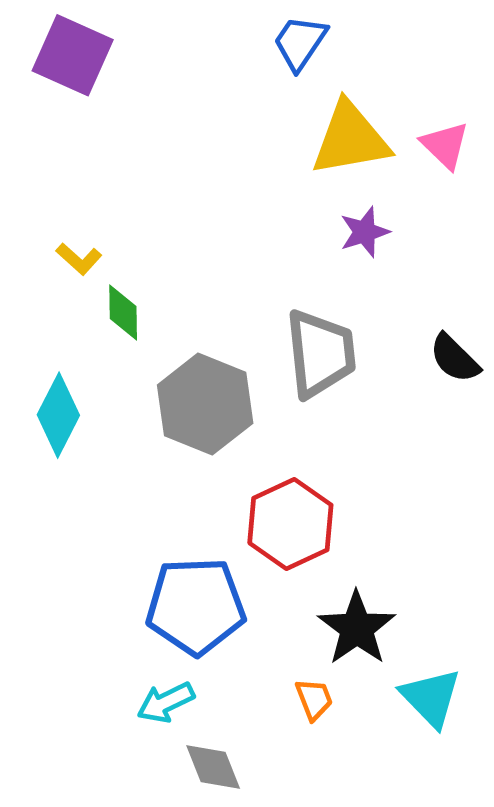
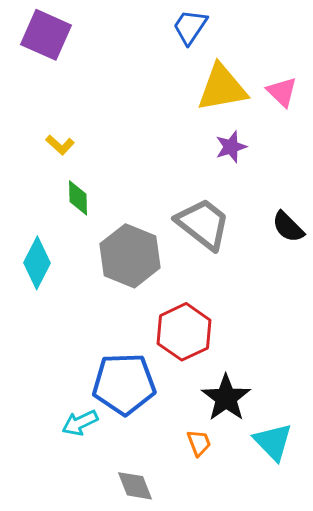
yellow L-shape: (79, 259) -> (60, 145), moved
gray trapezoid: (320, 354) -> (203, 224), turned -46
cyan arrow: (166, 702) -> (80, 423), moved

